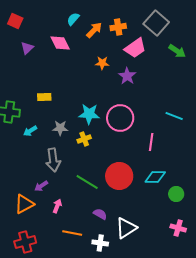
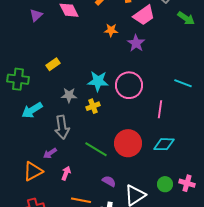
yellow rectangle: (44, 97) -> (53, 64), turned -32
cyan arrow: (30, 131) -> (32, 110), moved, size x1.5
green circle: (176, 194) -> (165, 184), moved
pink cross: (178, 228) -> (187, 183), moved

